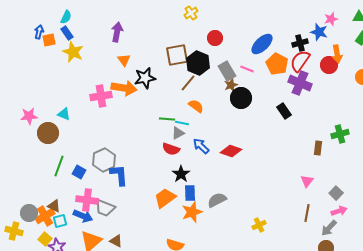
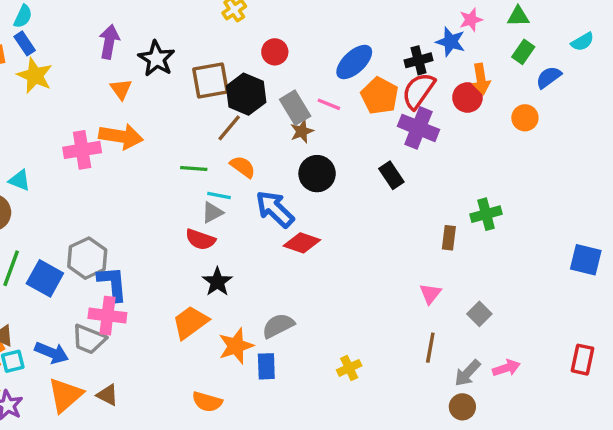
black star: (145, 78) -> (156, 59), moved, turned -30
black circle: (241, 98) -> (317, 174), moved
green line: (167, 119) -> (194, 168), moved
blue arrow: (201, 146) -> (275, 209), moved, size x1.4
blue square: (79, 172) -> (45, 278), size x1.5
blue rectangle: (190, 193) -> (266, 366), moved
pink cross: (87, 200) -> (107, 316), moved
pink arrow: (339, 211) -> (506, 368), moved

